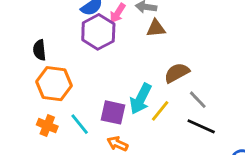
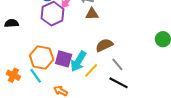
black semicircle: (39, 50) -> (12, 23), turned 88
orange hexagon: (54, 84) -> (42, 57), moved
purple square: (113, 112) -> (64, 59), moved

